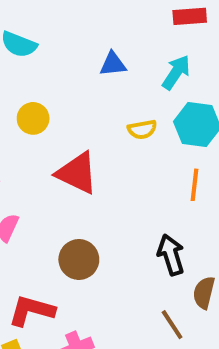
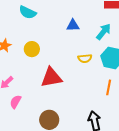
red triangle: (77, 173) -> (51, 77), turned -40

